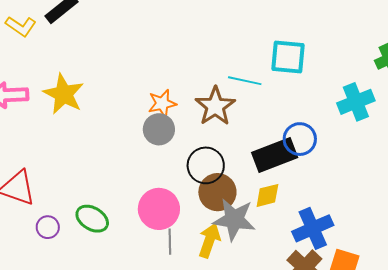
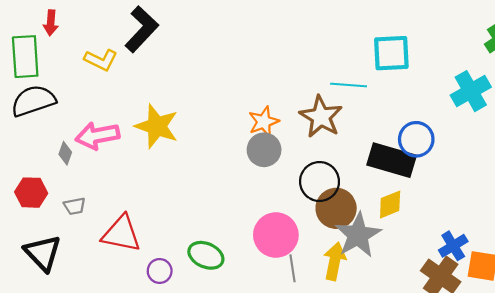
black rectangle: (275, 155) -> (392, 160), turned 45
gray star: (234, 219) -> (358, 235), turned -30
blue cross: (313, 228) -> (453, 246), moved, size x0.7

